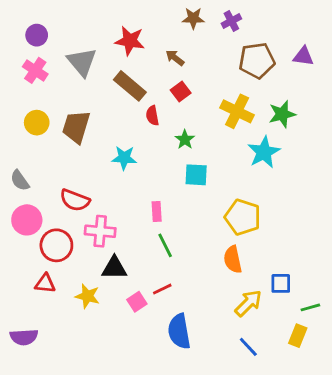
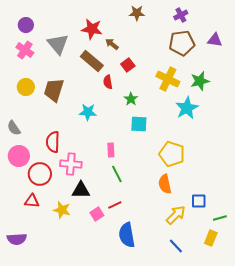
purple cross: (231, 21) -> (181, 15), moved
brown arrow: (175, 58) -> (112, 44), moved
red semicircle: (75, 200) -> (53, 142), turned 70

